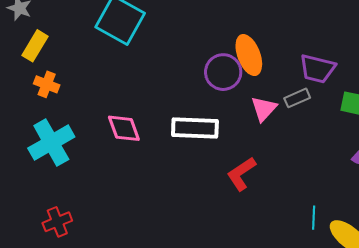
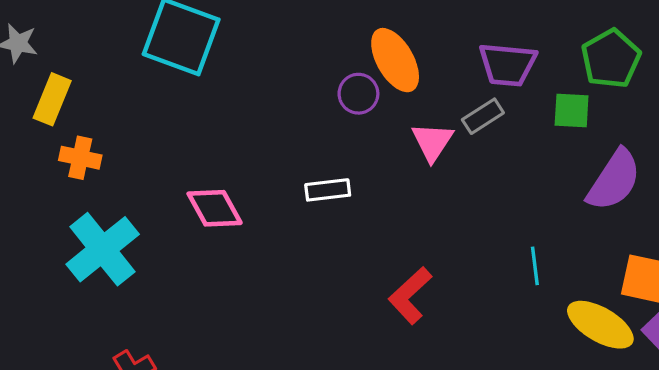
purple circle: (223, 72) -> (358, 94), size x0.7
white rectangle: (195, 128) -> (328, 190), size x0.6
red L-shape: (241, 174) -> (410, 295), moved
cyan line: (314, 218) -> (535, 266), moved

